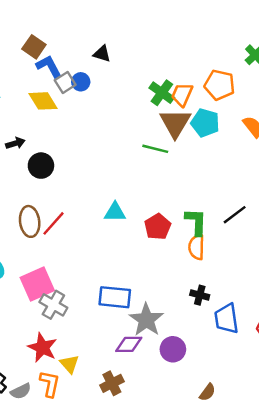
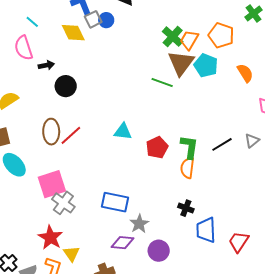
gray star: (146, 320) -> (139, 224), size x0.7

